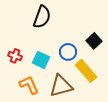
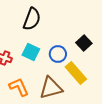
cyan square: (41, 60) -> (31, 52), moved

